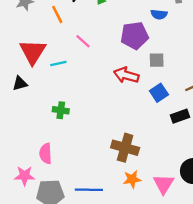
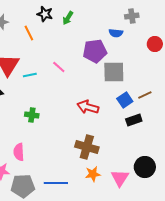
pink line: (83, 41) -> (59, 67), moved
gray square: (157, 60) -> (114, 72), size x1.6
red arrow: (126, 75) -> (88, 107), moved
blue square: (159, 93) -> (125, 100), moved

